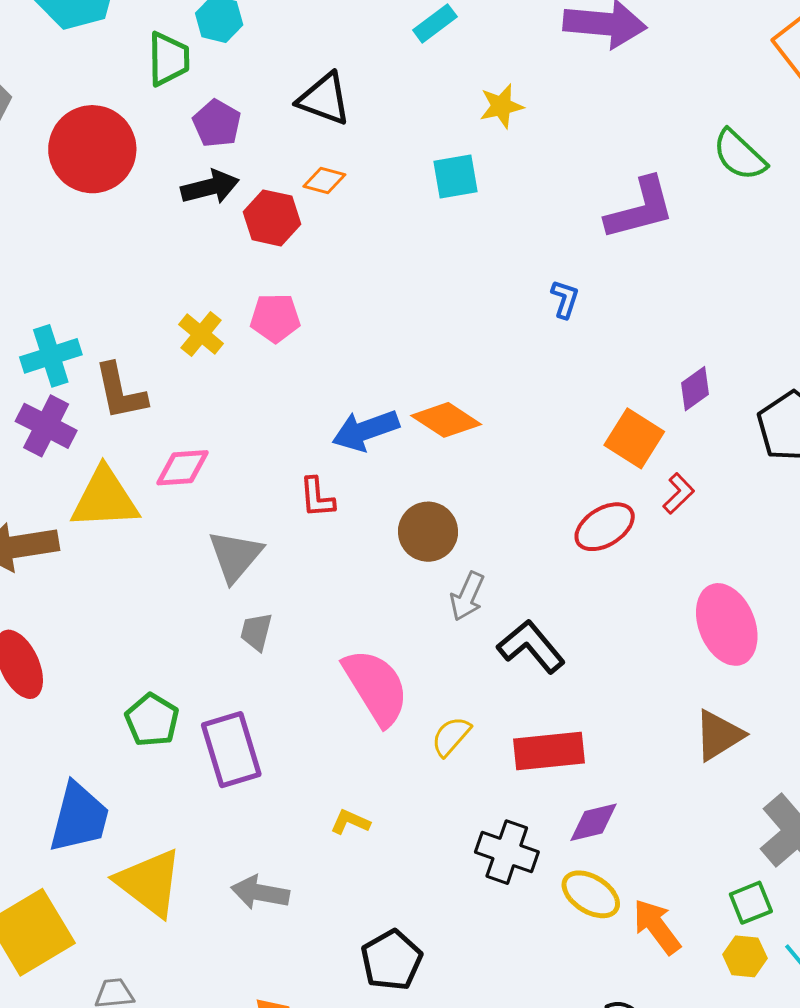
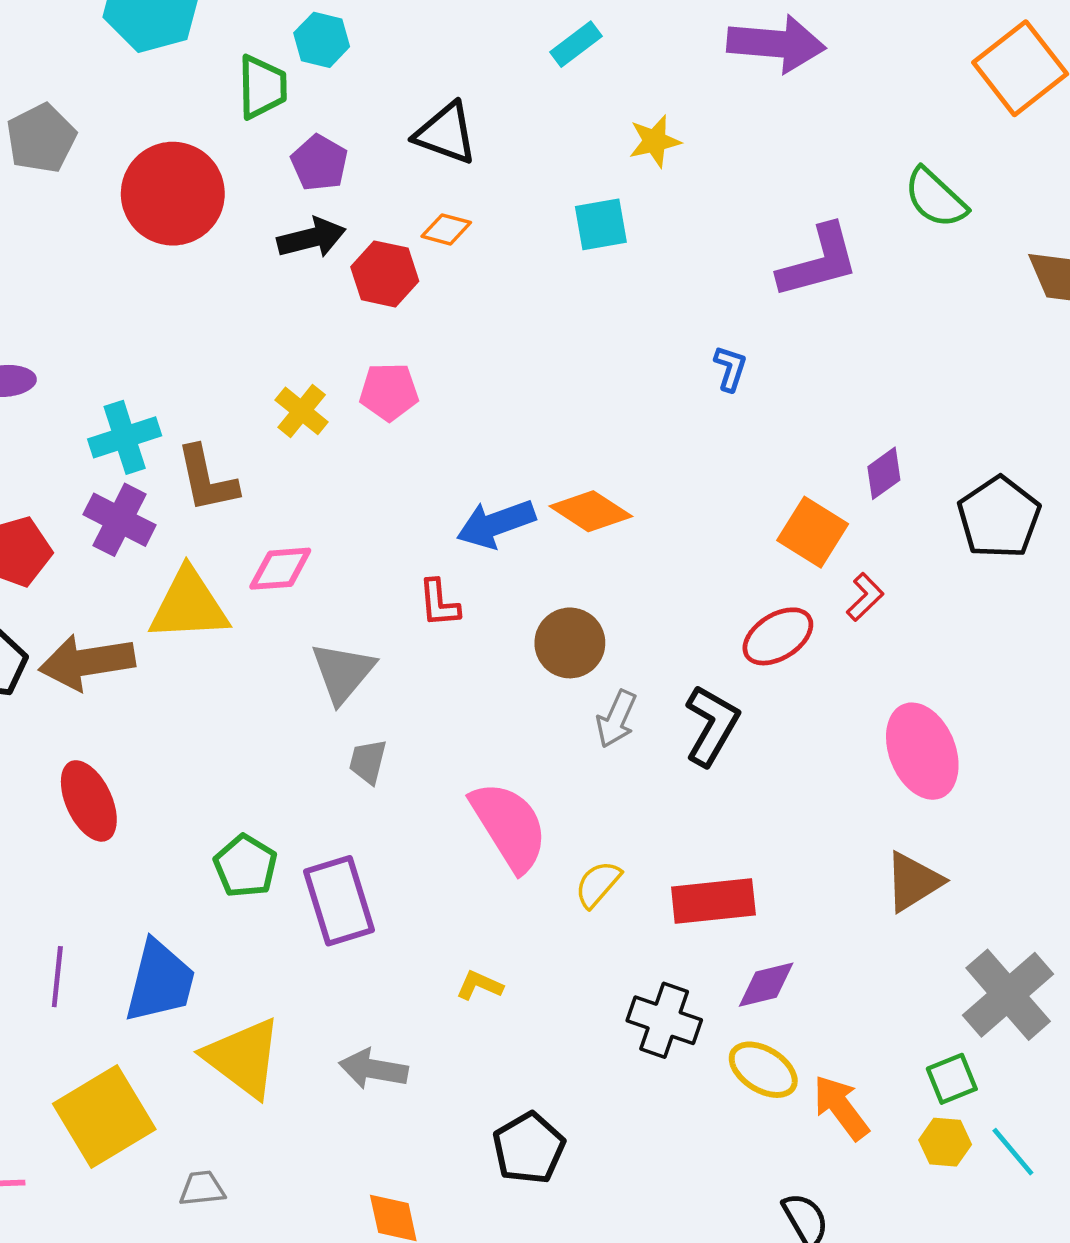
black L-shape: (531, 646) -> (712, 725), moved, turned 70

